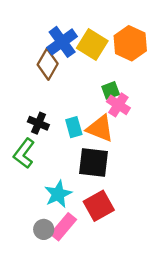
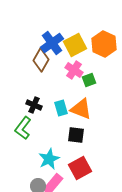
yellow square: (92, 45) -> (75, 45), turned 30
pink cross: (118, 105) -> (74, 70), moved
black square: (94, 163) -> (76, 135), size x0.7

